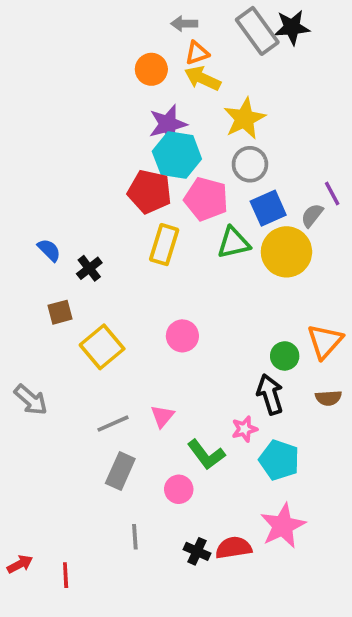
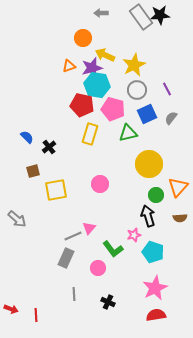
orange triangle: (197, 53) -> (69, 66), moved
yellow arrow: (202, 78) -> (105, 55), moved
purple line: (332, 193) -> (167, 89), moved
yellow circle: (286, 252) -> (149, 164), moved
yellow square: (102, 347) -> (56, 190), turned 30
gray line: (113, 424) -> (73, 236), moved
red semicircle: (234, 548) -> (156, 315), moved
red arrow: (20, 564) -> (11, 309), turned 48

